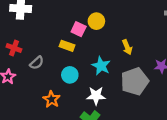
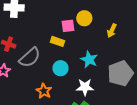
pink square: (79, 29) -> (68, 26), turned -32
yellow arrow: (127, 47) -> (112, 31), moved, turned 48
gray semicircle: (37, 63) -> (30, 57), size x1.6

